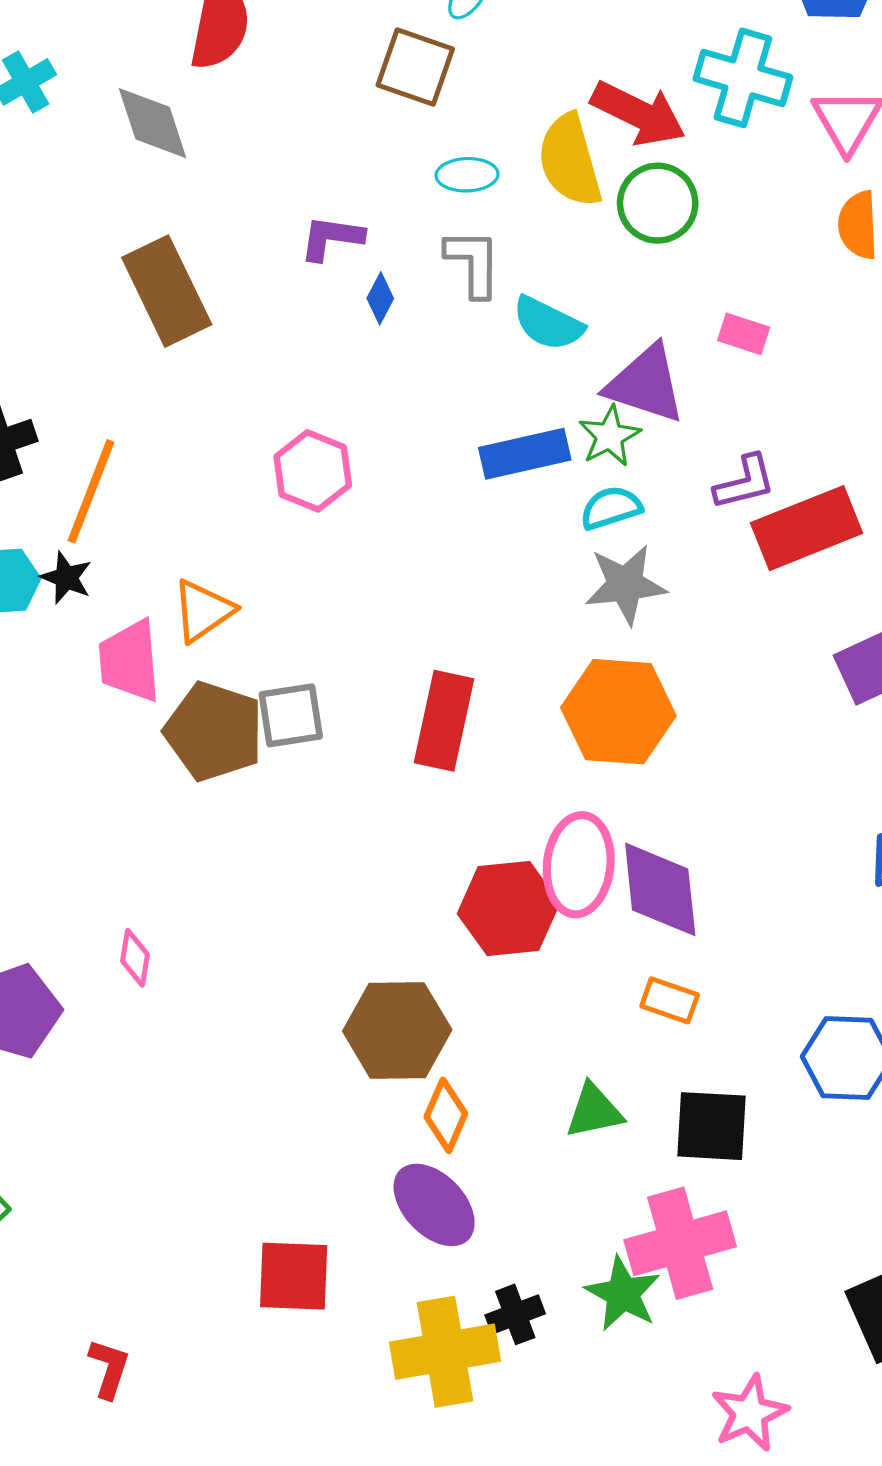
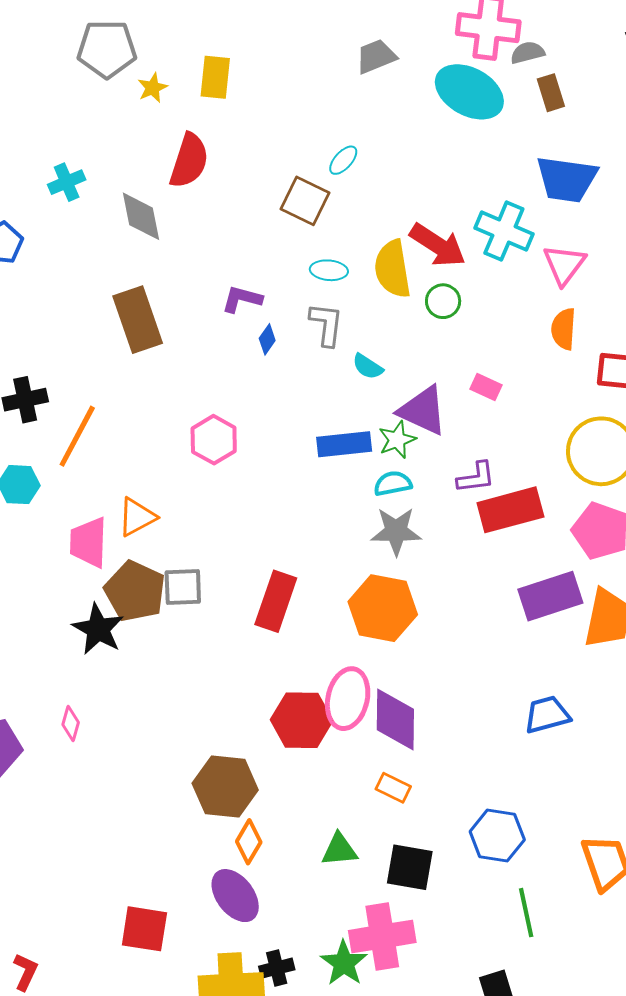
green circle: (658, 203) -> (443, 301), size x0.7
cyan semicircle: (548, 323) -> (368, 367), size x0.7
black star: (66, 578) -> (98, 629), moved, size x1.6

